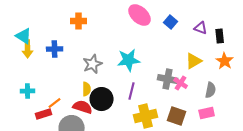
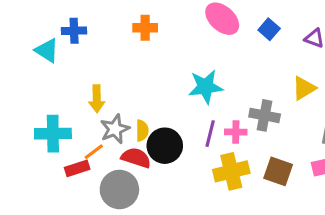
orange cross: (79, 21) -> (145, 28), moved
yellow arrow: (28, 49) -> (97, 99), moved
blue cross: (55, 49) -> (74, 31), moved
gray star: (93, 64) -> (115, 129), moved
pink cross: (181, 83) -> (236, 132), moved, turned -32
cyan cross: (28, 91) -> (53, 134), size x1.6

